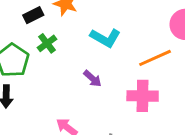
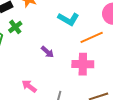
cyan L-shape: (105, 38) -> (68, 19), moved

